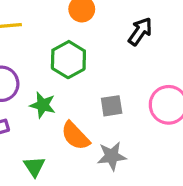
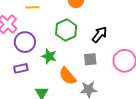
black arrow: (140, 31) -> (100, 35), moved

